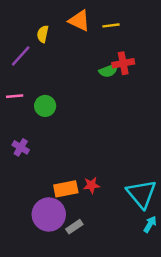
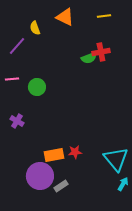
yellow line: (111, 25) -> (104, 16), moved
yellow semicircle: (43, 34) -> (35, 28), turned -32

